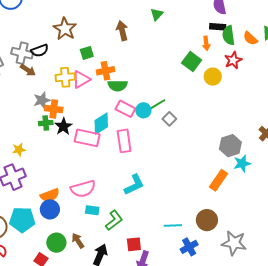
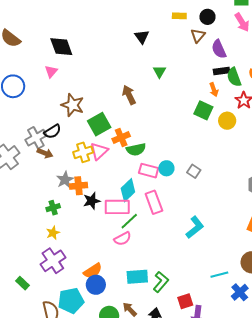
gray cross: (22, 53) -> (36, 138), turned -30
green square: (87, 53) -> (99, 124), size x1.6
green line: (156, 105) -> (129, 221), moved
green cross: (46, 123) -> (53, 208), moved
black star: (63, 126) -> (92, 201), turned 30
cyan L-shape: (134, 185) -> (195, 227), moved
pink semicircle: (83, 189) -> (123, 239), moved, size x0.7
cyan rectangle: (92, 210) -> (137, 277), size x1.5

